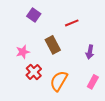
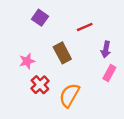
purple arrow: (90, 52) -> (106, 49), moved
pink rectangle: (93, 82) -> (109, 73), moved

